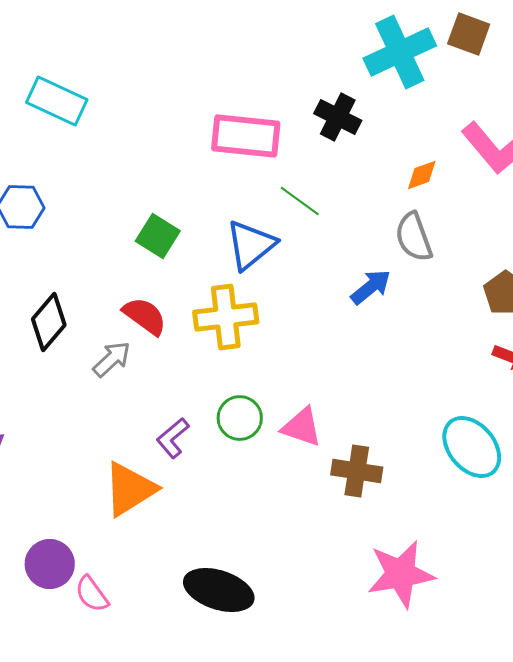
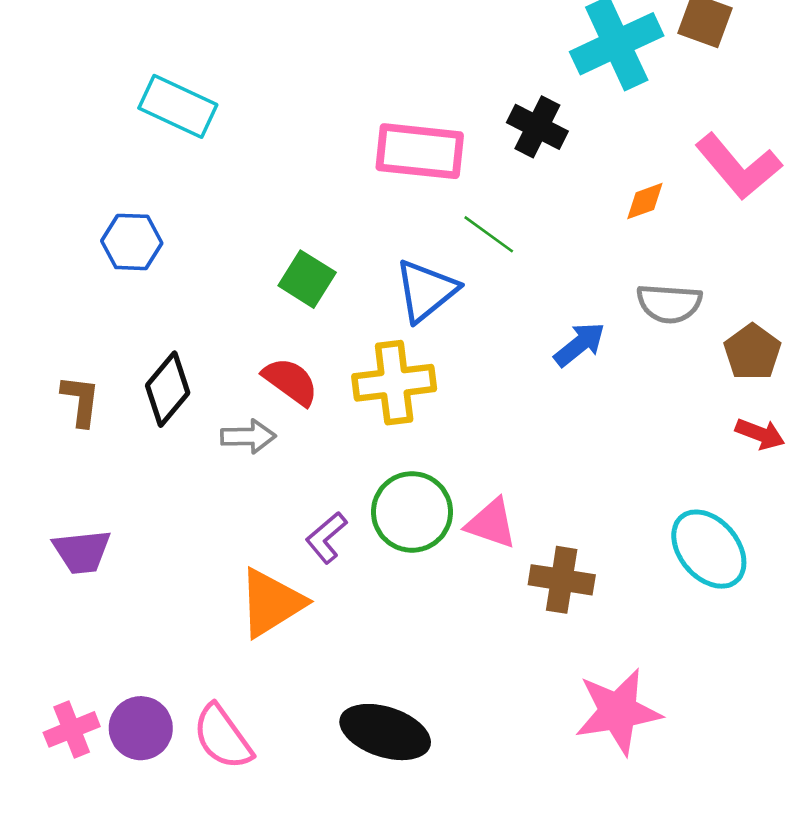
gray semicircle: (414, 237) -> (669, 303), moved, turned -66
gray arrow: (112, 359) -> (248, 436), turned 42
green circle: (240, 418) -> (412, 512), size x1.4
purple circle: (50, 564) -> (141, 728), moved
pink semicircle: (92, 594) -> (223, 737), size x1.4

